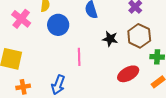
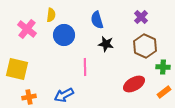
black star: (110, 39) -> (106, 44), moved
blue arrow: (58, 85) -> (64, 95), turned 42

